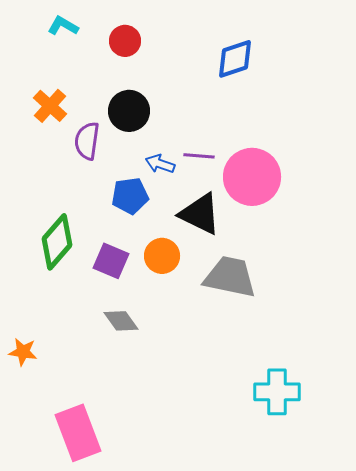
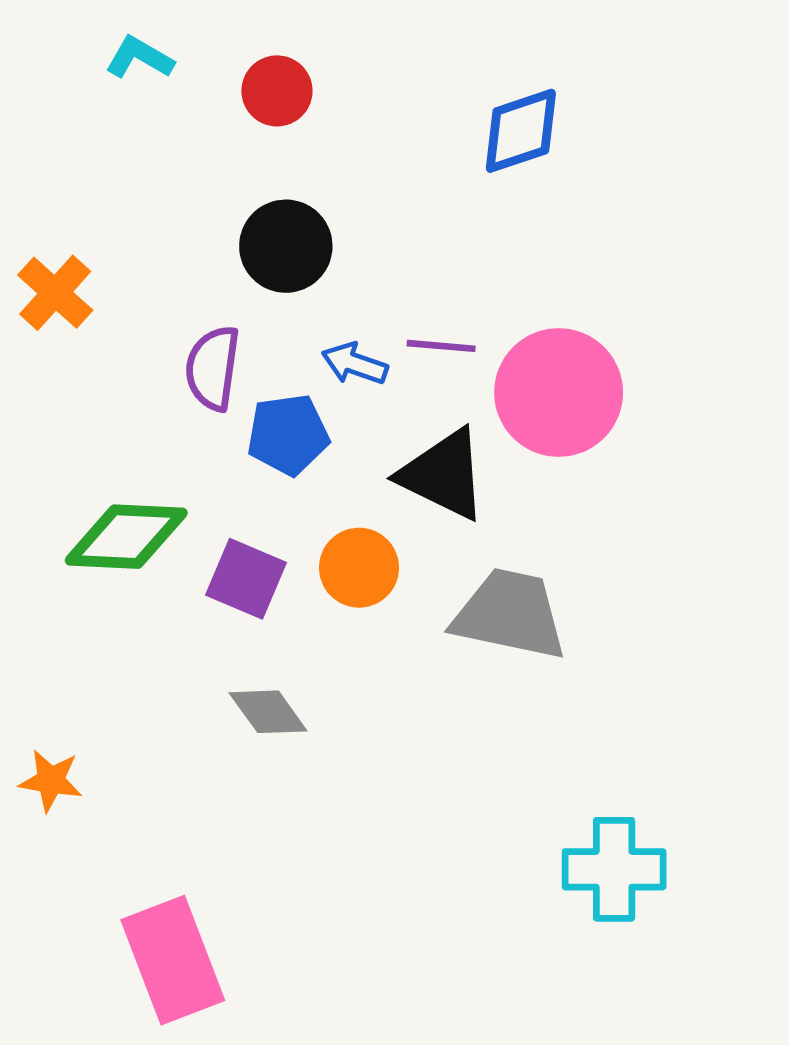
orange cross: (50, 106) -> (55, 293), moved
purple semicircle: (87, 141) -> (213, 368), moved
green diamond: (57, 242) -> (126, 537), turned 52

